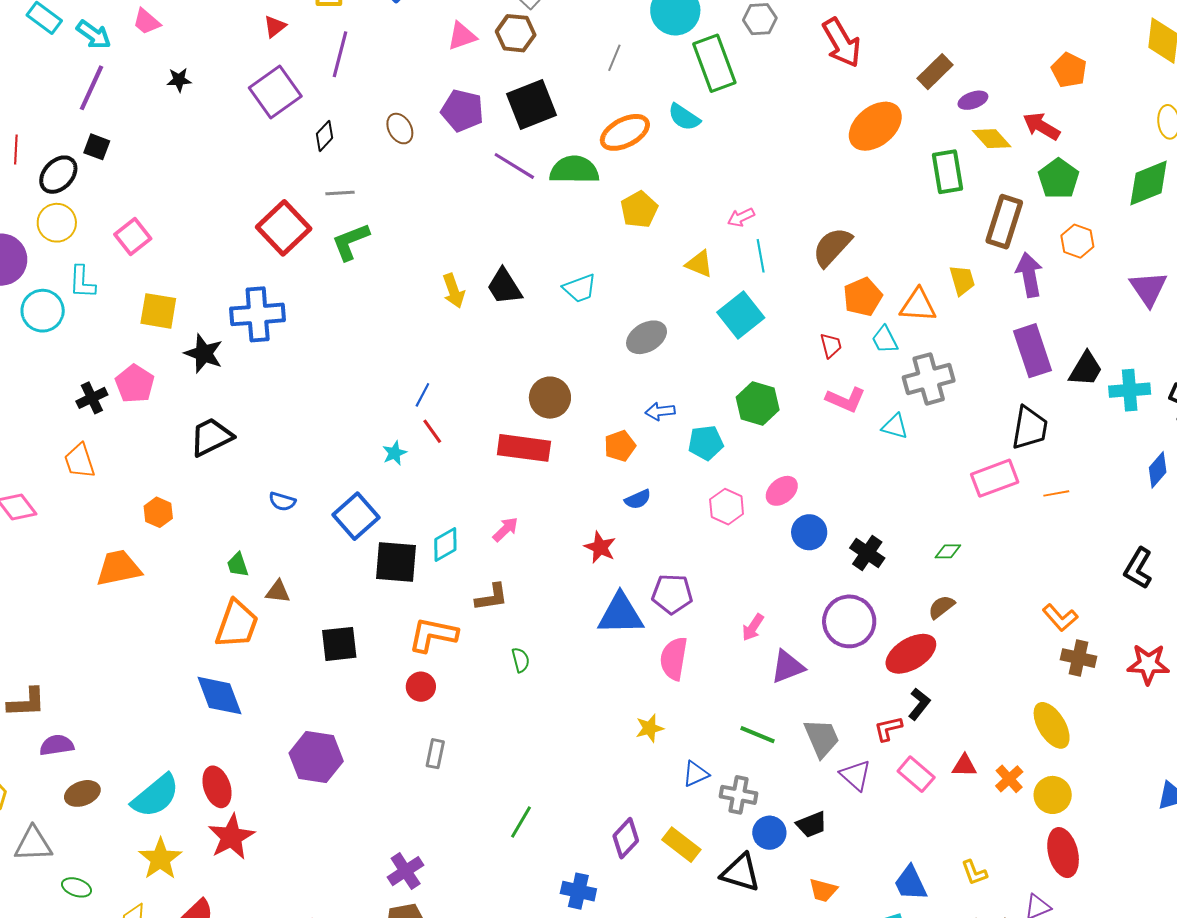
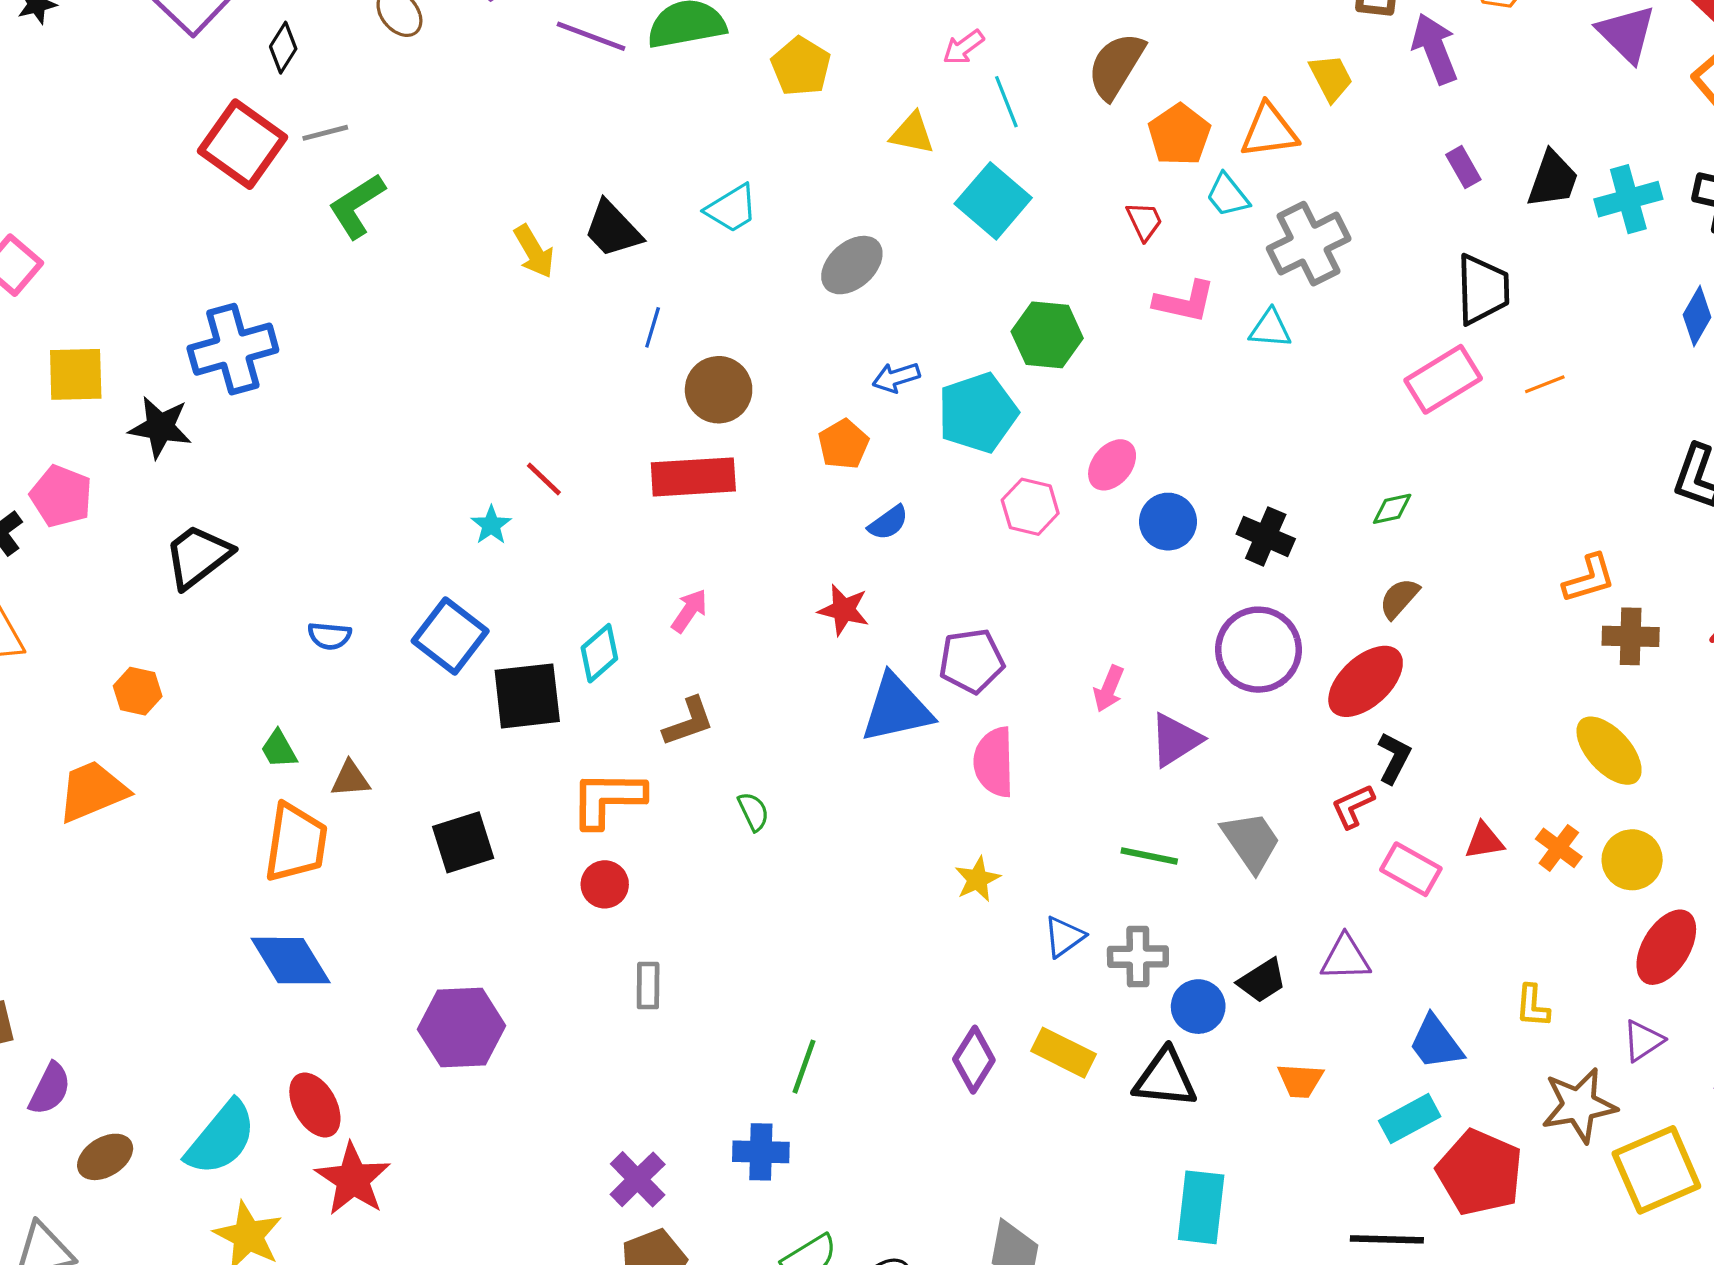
red square: (284, 228) -> (243, 144), moved
purple rectangle: (1033, 351) -> (1463, 167), size x0.5
blue line: (422, 395) -> (653, 327), moved
cyan pentagon: (706, 443) -> (978, 413), size x1.4
orange L-shape: (1060, 618) -> (1589, 579), turned -54
purple semicircle: (57, 745) -> (50, 1089), turned 136
purple triangle: (856, 775) -> (1345, 958), moved, turned -32
red ellipse: (1063, 853) -> (1666, 947), turned 57
yellow L-shape: (974, 872) -> (1533, 1006), turned 36
blue cross: (578, 891) -> (761, 1152), moved

